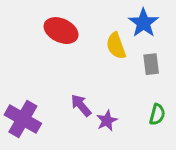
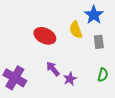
red ellipse: (61, 31) -> (45, 36), moved

